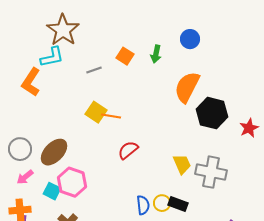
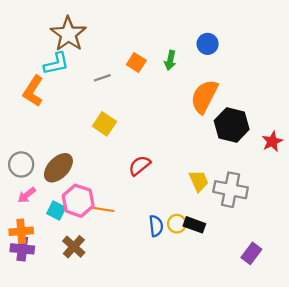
orange line: (111, 116) -> (103, 209), moved

